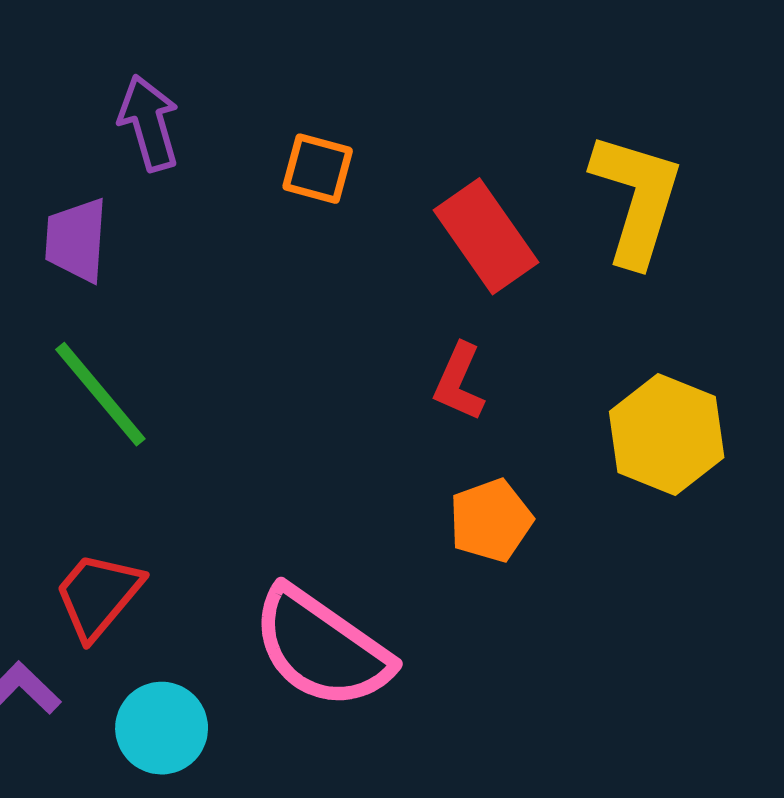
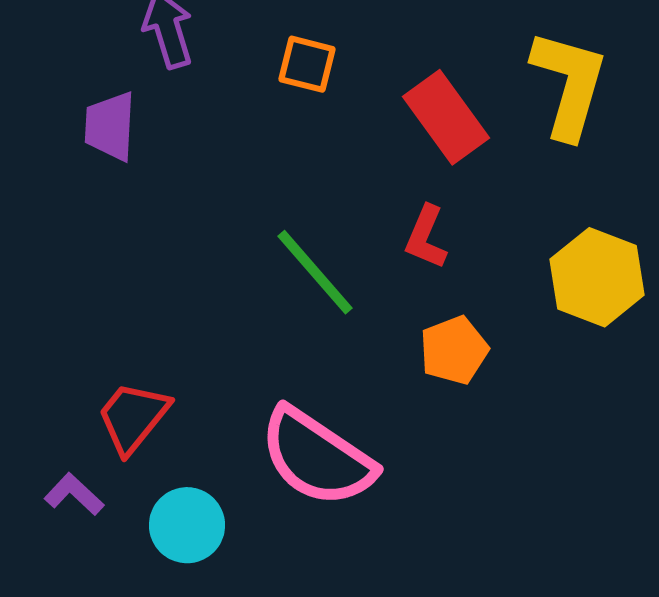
green line: (100, 394) -> (315, 272), moved

